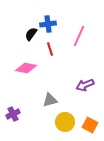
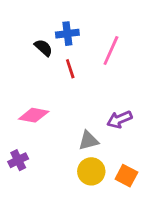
black semicircle: (31, 34) -> (43, 48), turned 96
pink diamond: (26, 68) -> (34, 115), moved
gray triangle: (50, 100) -> (88, 140), moved

